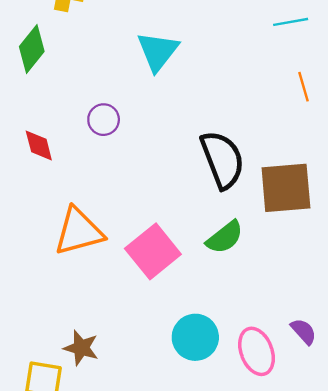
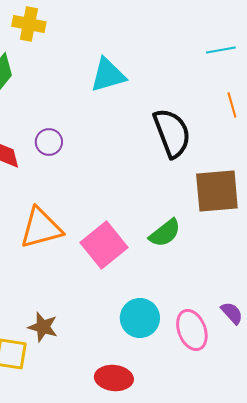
cyan triangle: (158, 51) -> (108, 75), turned 36
purple circle: (104, 120) -> (49, 142), moved
black semicircle: (222, 160) -> (172, 133), moved

